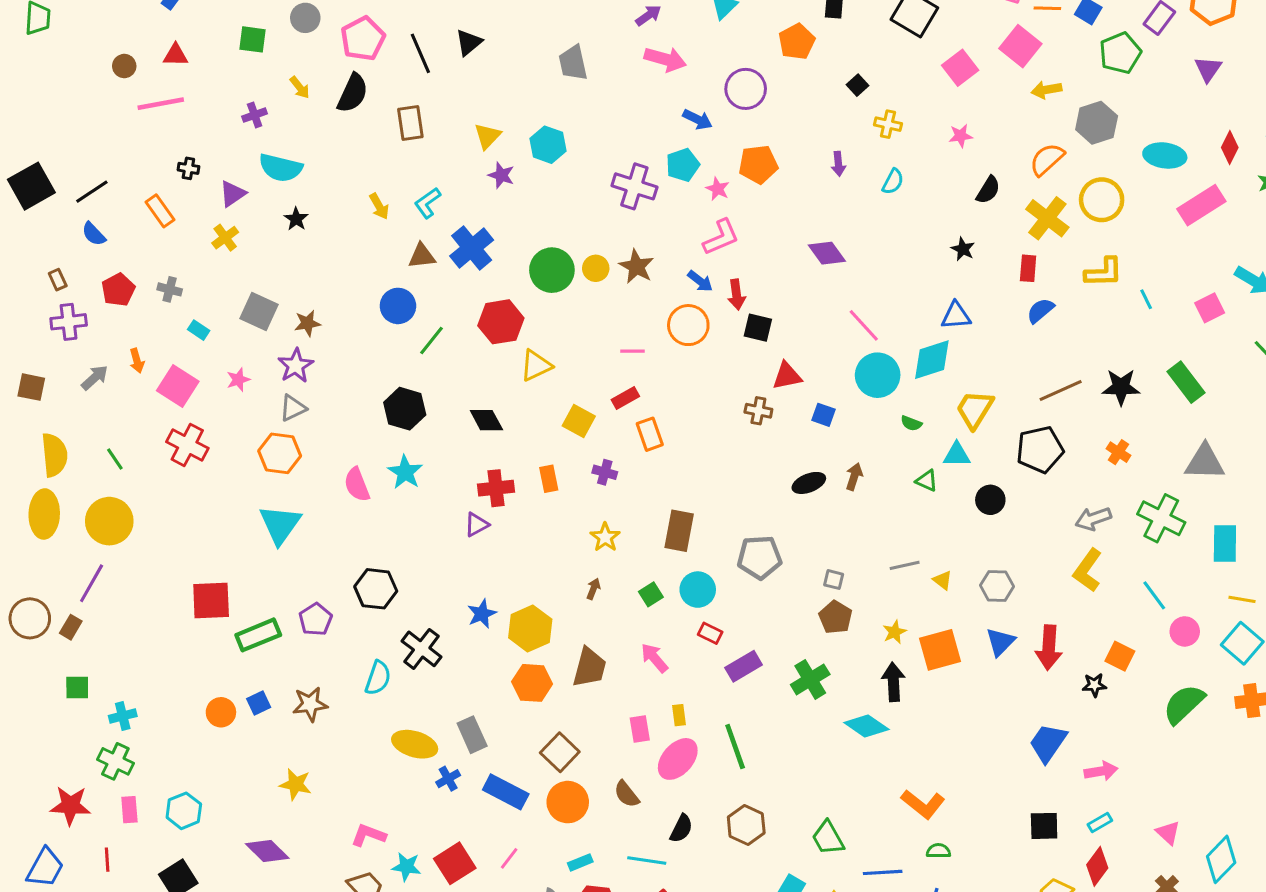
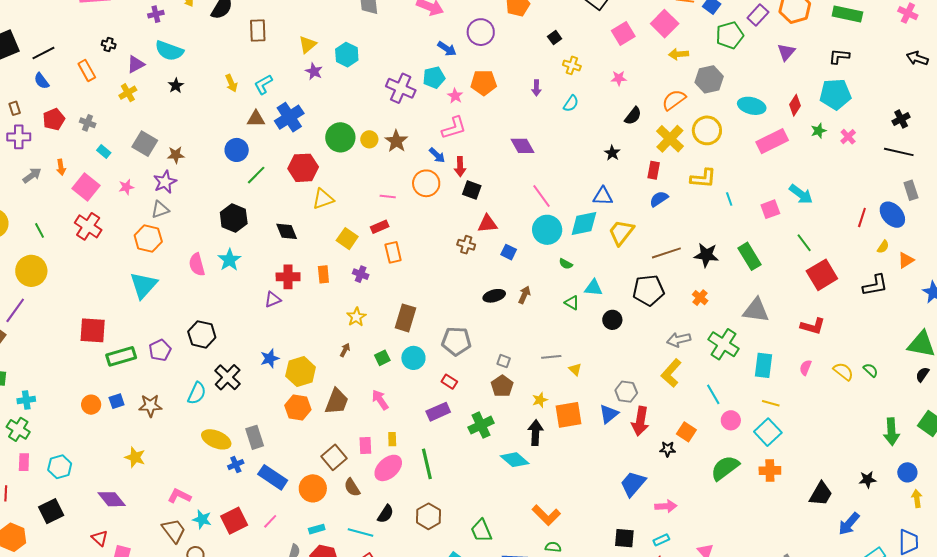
yellow trapezoid: (975, 409) -> (621, 232), moved
gray hexagon: (997, 586) -> (626, 392), moved
red rectangle: (710, 633) -> (449, 382), moved
brown square: (560, 752) -> (334, 457), moved

